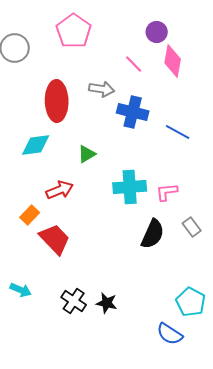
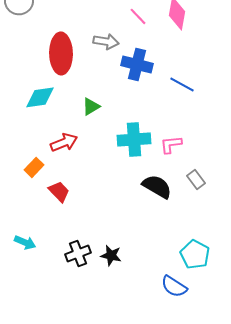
black semicircle: (153, 234) -> (157, 186), turned -84
red trapezoid: (55, 239) -> (59, 191), size x0.7
black cross: (74, 301) -> (78, 253), turned 35

